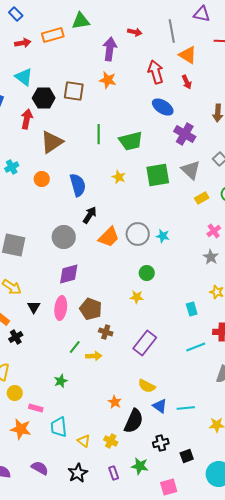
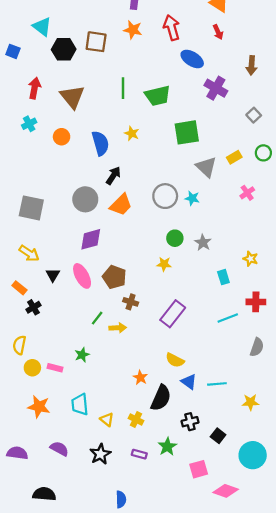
red arrow: (156, 72) -> (172, 28), moved
red arrow: (27, 119) -> (35, 88), moved
brown triangle: (52, 142) -> (72, 97), turned -35
gray triangle: (191, 170) -> (206, 167), moved
yellow star: (119, 177) -> (132, 133), moved
orange trapezoid: (109, 237) -> (121, 205), moved
gray star: (211, 257) -> (203, 243), moved
pink ellipse: (61, 308) -> (82, 276), turned -35
pink rectangle: (36, 408) -> (55, 368), moved
black square: (187, 456) -> (218, 436), turned -32
green star: (140, 466) -> (167, 447), turned 30
purple rectangle: (114, 473) -> (139, 454), turned -56

